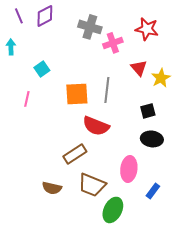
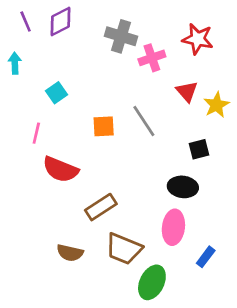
gray line: (107, 90) -> (144, 121), turned -40
orange square: (77, 94) -> (104, 126), size x0.7
red semicircle: (96, 126) -> (61, 169), moved
black ellipse: (152, 139) -> (183, 187), moved

